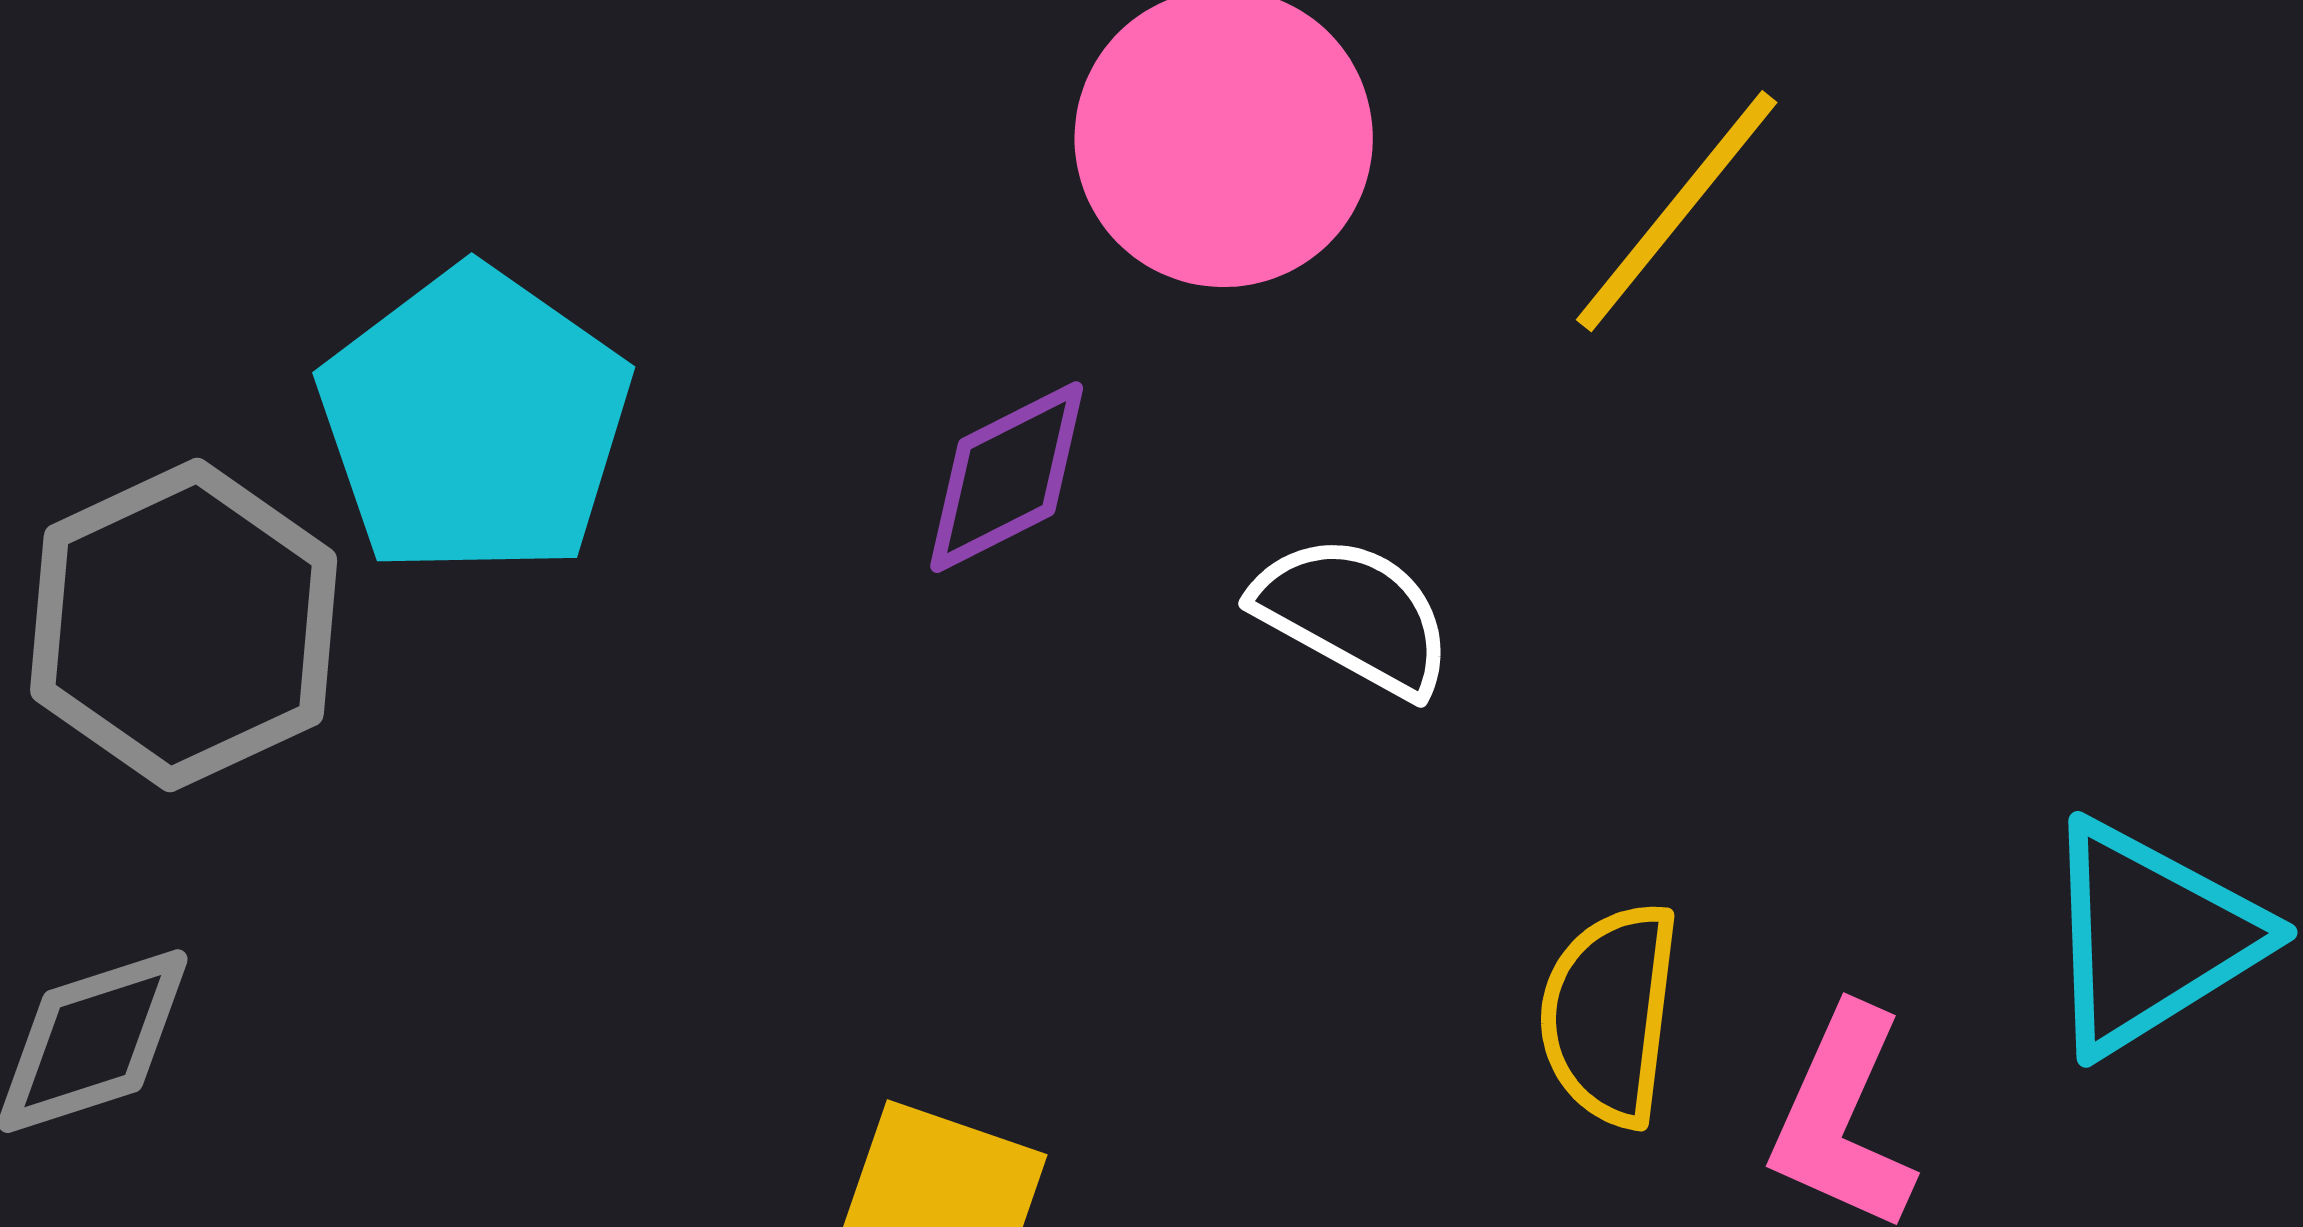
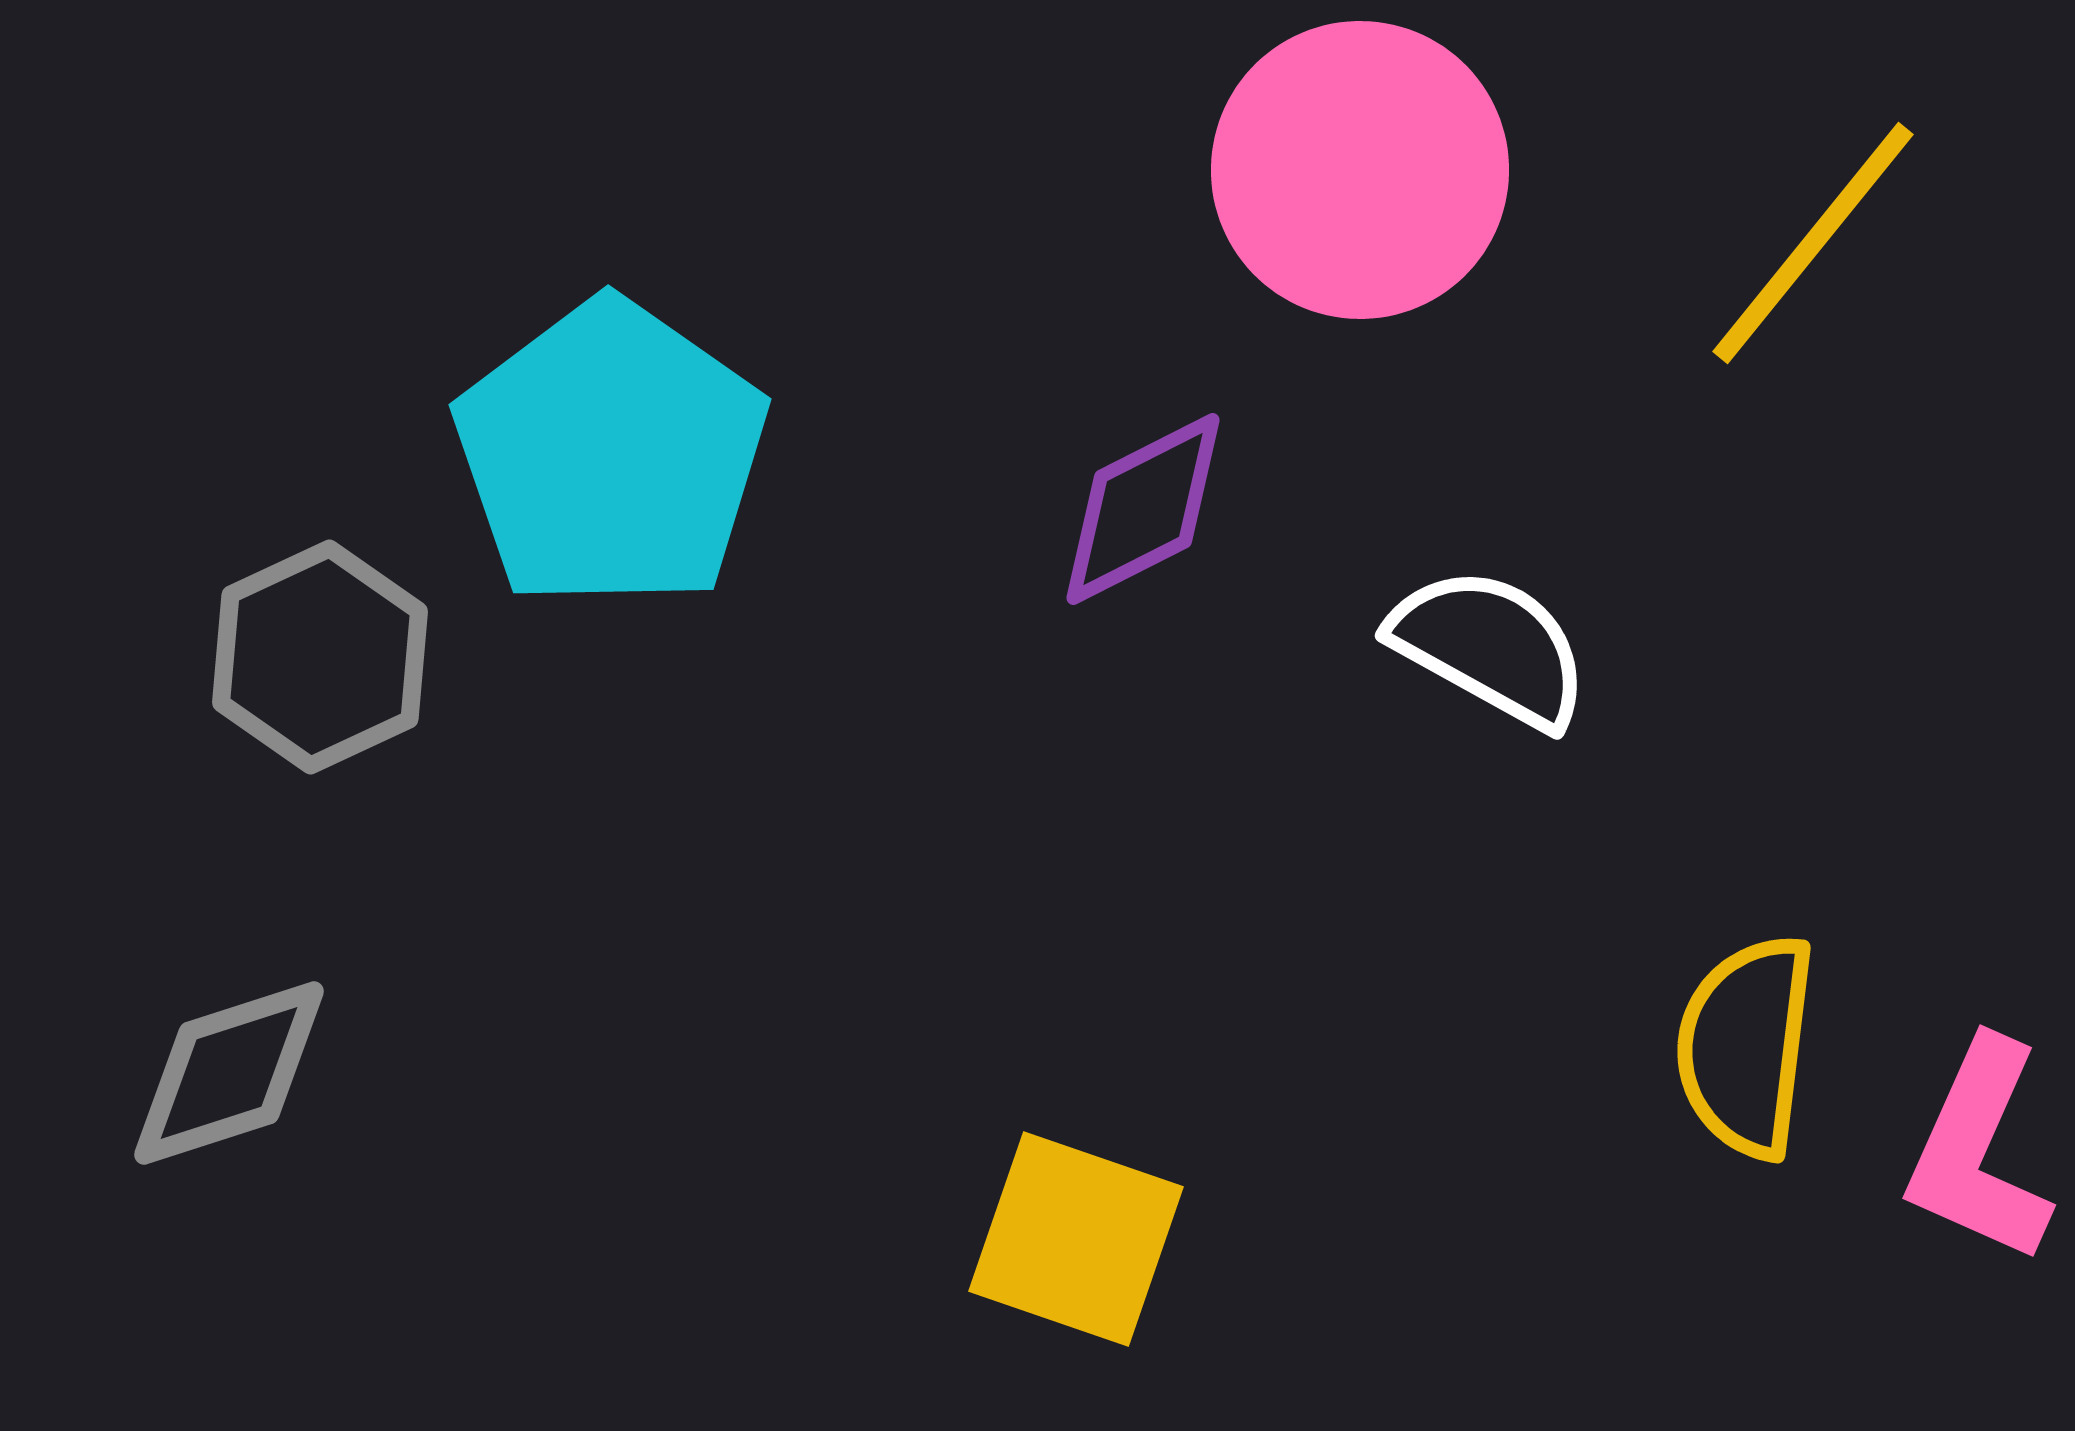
gray hexagon: (184, 625) -> (320, 657), size x0.7

